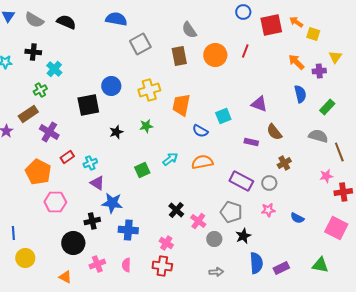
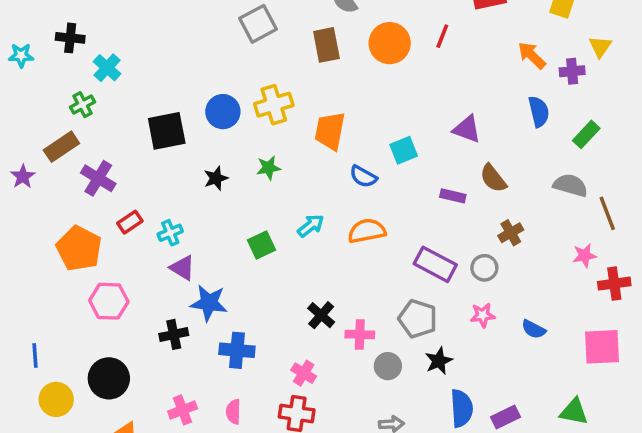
blue circle: (111, 86) -> (223, 112), moved
pink cross: (198, 221) -> (360, 334), turned -35
pink square: (336, 228) -> (602, 347), turned -30
black circle: (73, 243) -> (109, 378), moved

